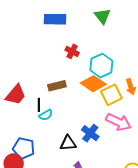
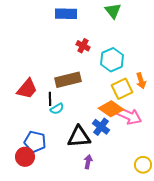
orange diamond: (93, 84) -> (111, 109), moved
brown rectangle: (57, 86) -> (68, 80), size x1.4
black triangle: (68, 143) -> (79, 137), size x1.4

